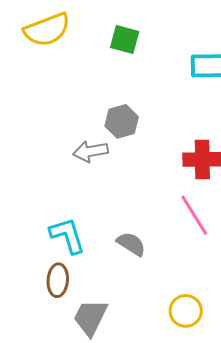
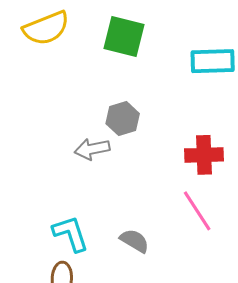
green square: (125, 39) -> (124, 37), size x1.4

